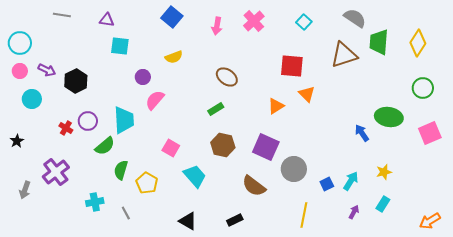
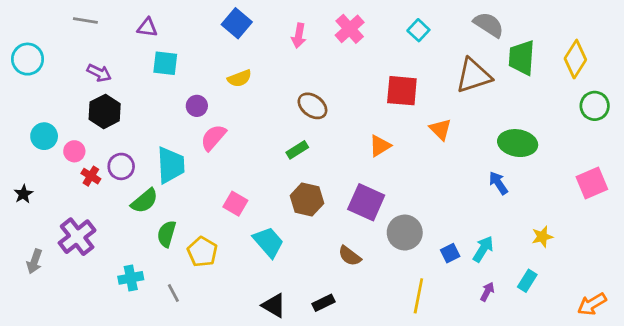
purple arrow: (47, 70) -> (99, 73), moved
pink circle: (20, 71) -> (74, 151), moved
green circle: (423, 88) -> (595, 106), moved
orange triangle: (307, 94) -> (440, 129), moved
green ellipse: (389, 117) -> (518, 143), moved
yellow star: (384, 172) -> (542, 237), moved
brown semicircle: (254, 186) -> (350, 256), size x0.7
black triangle: (188, 221) -> (274, 305), moved

